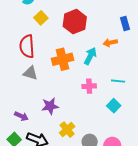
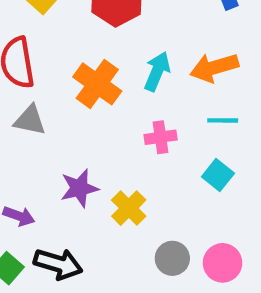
orange arrow: (110, 43) -> (214, 68), moved, size x1.5
orange cross: (63, 59) -> (97, 84), turned -35
yellow cross: (67, 130) -> (129, 208), moved

